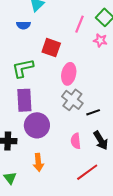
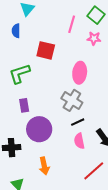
blue semicircle: (24, 25) -> (16, 31), turned 96
pink ellipse: (69, 74) -> (80, 73), moved
purple rectangle: (24, 100) -> (24, 105), size x0.6
black line: (93, 112) -> (78, 122), moved

